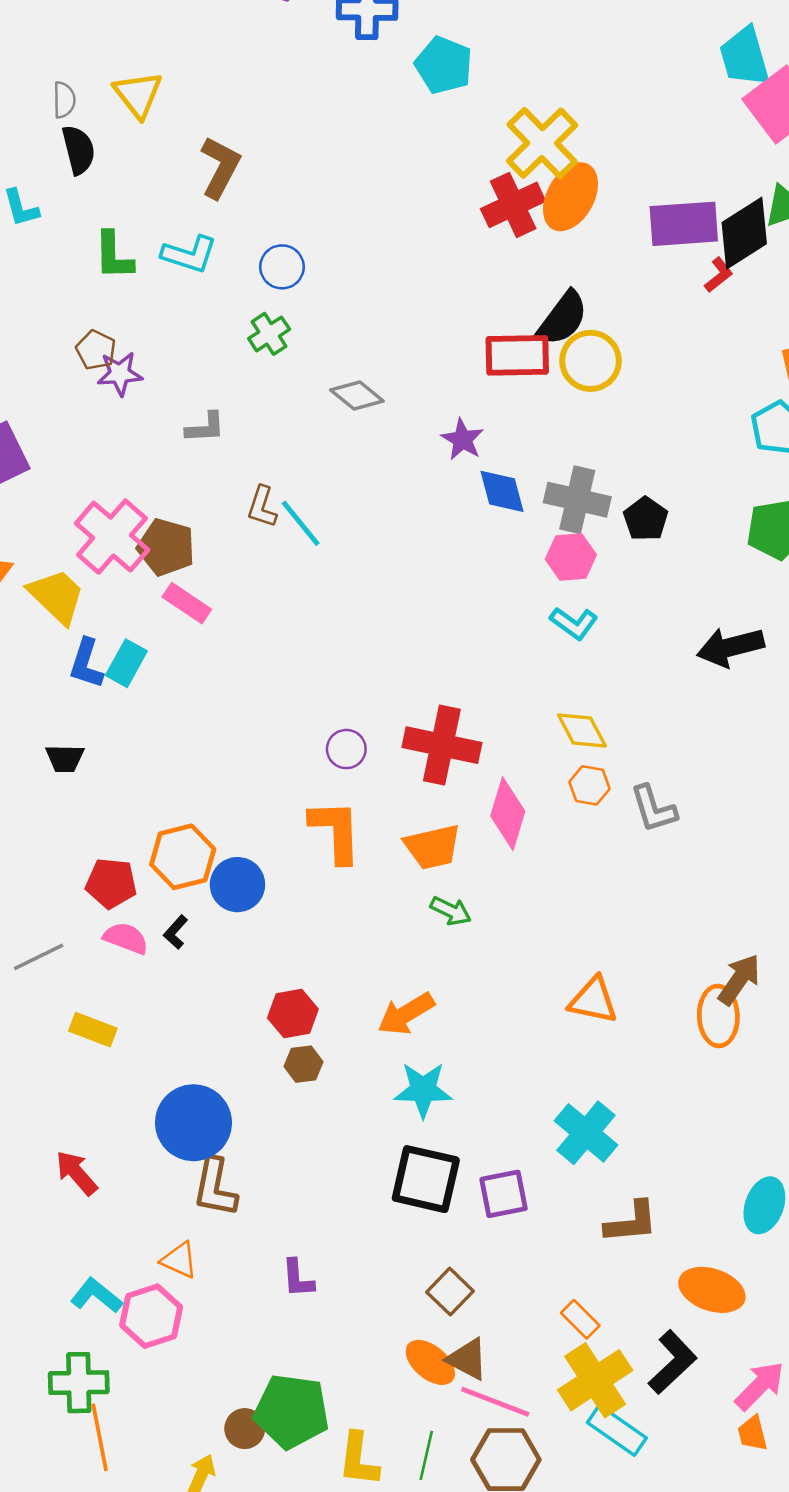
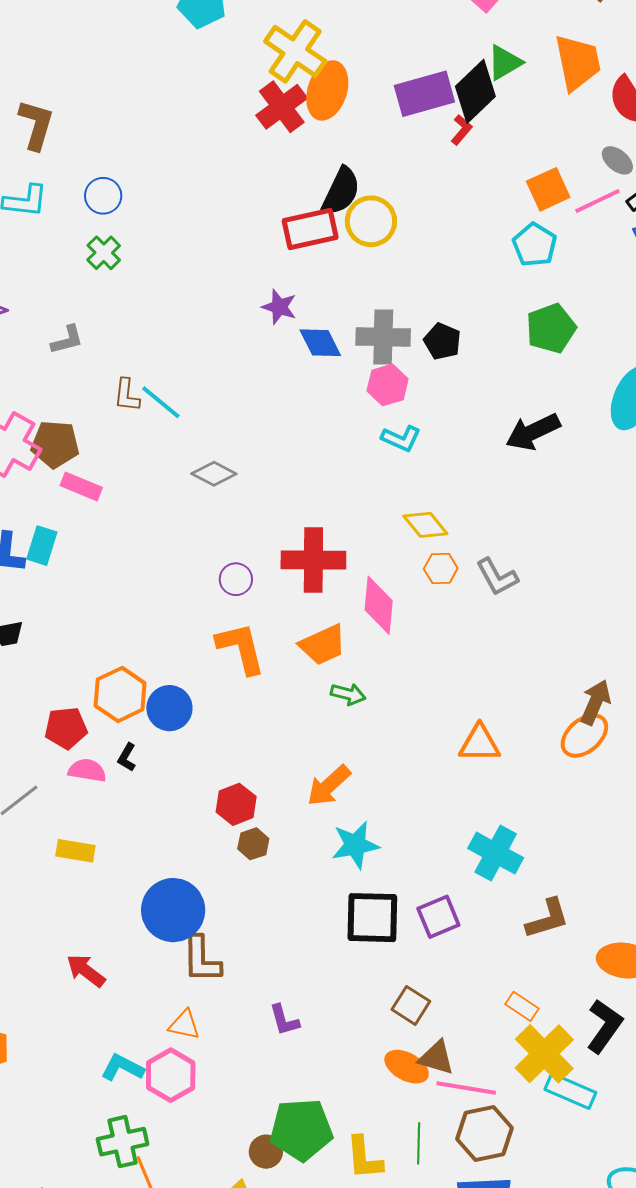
gray diamond: (357, 396) -> (214, 474), moved
orange ellipse: (718, 1016) -> (584, 736), turned 63

